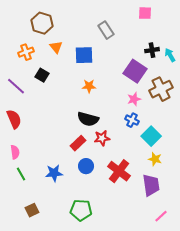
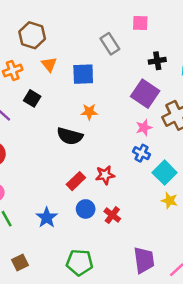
pink square: (145, 13) -> (140, 23), moved
black cross: (152, 50) -> (157, 61), moved
black semicircle: (88, 119) -> (70, 136), moved
red cross: (119, 171) -> (112, 215), moved, size x0.6
blue star: (54, 173) -> (47, 217), turned -30
purple trapezoid: (151, 185) -> (144, 260), moved

